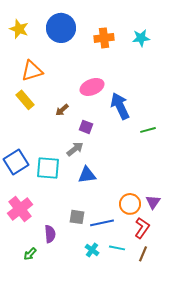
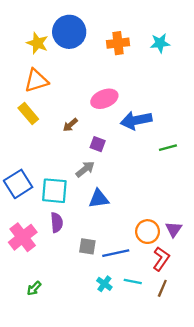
yellow star: (19, 29) -> (37, 43), moved
blue arrow: (120, 106) -> (136, 120), turned -76
purple semicircle: (50, 234) -> (57, 222), moved

